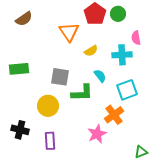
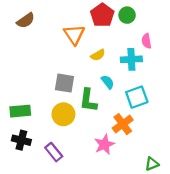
green rectangle: (19, 69) -> (20, 111), moved
green L-shape: (82, 93) -> (88, 100), turned 100
yellow circle: (48, 106) -> (63, 114), moved
purple rectangle: (50, 141) -> (54, 152), turned -36

